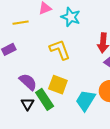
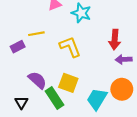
yellow line: (21, 23) -> (36, 34), moved
black triangle: (27, 104) -> (21, 102), moved

